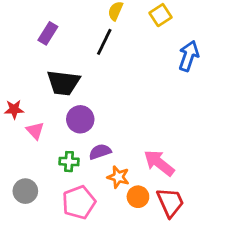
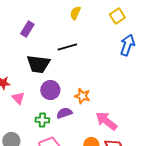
yellow square: (161, 15) -> (117, 16), moved
black line: (104, 42) -> (67, 47), moved, turned 48
orange star: (118, 177) -> (82, 96), moved

